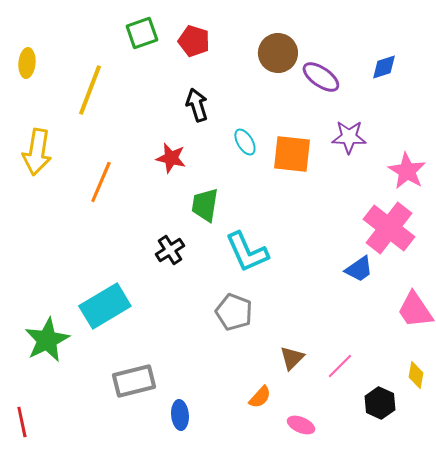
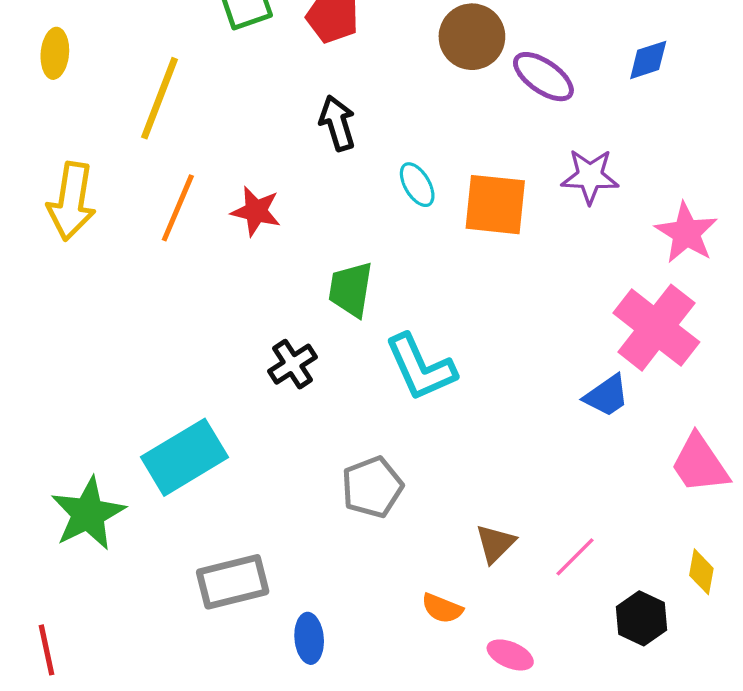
red star: (171, 158) -> (256, 211), moved
orange line: (101, 182) -> (178, 208), moved
gray pentagon: (234, 312) -> (372, 487), moved, turned 30
orange semicircle: (260, 397) -> (442, 608), turned 70

